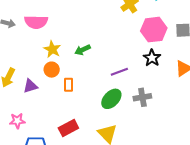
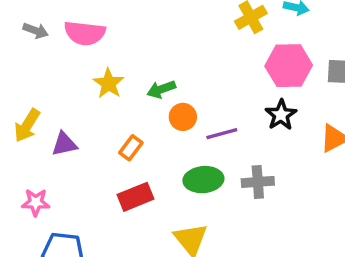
orange circle: (52, 70) -> (183, 117), moved
orange rectangle: (68, 85) -> (131, 148), turned 32
green ellipse: (111, 99) -> (203, 180), turned 35
red rectangle: (68, 128) -> (135, 197), moved

